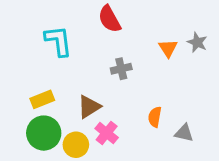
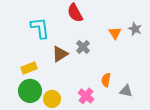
gray cross: (121, 69) -> (83, 47), turned -32
brown triangle: (89, 107) -> (60, 54), moved
pink cross: (107, 133) -> (86, 96), moved

